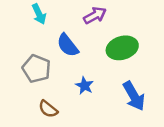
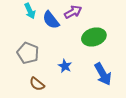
blue semicircle: (68, 45) -> (51, 20), moved

